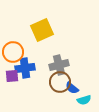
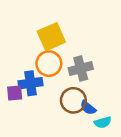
orange circle: (13, 52) -> (49, 64), moved
gray cross: (59, 65) -> (81, 68), moved

